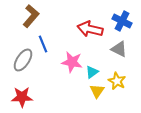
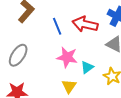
blue line: (43, 44) -> (57, 26), moved
yellow triangle: (97, 91) -> (69, 86), moved

